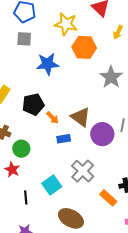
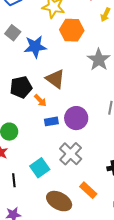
gray square: (24, 39) -> (13, 33), moved, turned 35
brown triangle: (81, 117) -> (55, 79), moved
purple circle: (102, 134) -> (76, 118), moved
orange rectangle: (108, 198) -> (88, 190), moved

